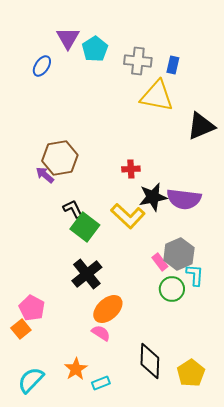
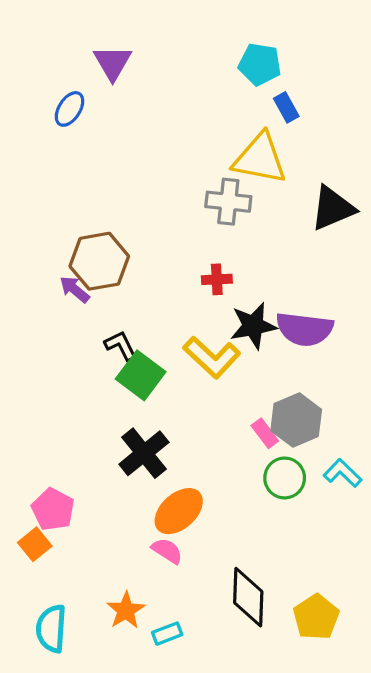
cyan pentagon: (95, 49) -> (260, 64), moved, turned -30
gray cross: (138, 61) -> (228, 202), moved
blue rectangle: (173, 65) -> (286, 107), turned -42
cyan L-shape: (195, 275) -> (343, 473), moved, turned -50
cyan semicircle: (31, 380) -> (51, 629), turned -40

